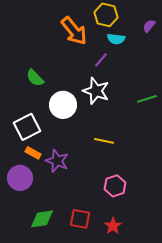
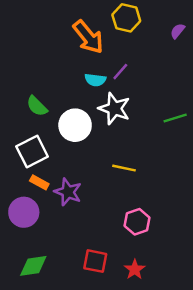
cyan semicircle: (116, 39) -> (95, 80), moved
green semicircle: (35, 78) -> (37, 106), moved
green diamond: (42, 219) -> (33, 266), moved

